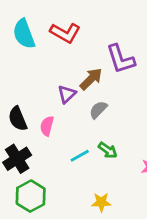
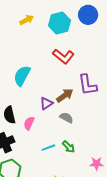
red L-shape: (65, 33) -> (63, 56), moved
cyan semicircle: (24, 34) -> (22, 76), moved, turned 40
gray semicircle: (98, 110) -> (66, 118), turned 64

